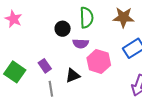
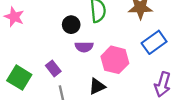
purple semicircle: (81, 44) -> (84, 47), moved
black triangle: (73, 76) -> (97, 86), moved

